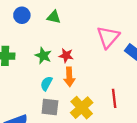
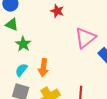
green triangle: (54, 17) -> (12, 25), moved
red star: (66, 55) -> (57, 11), moved

